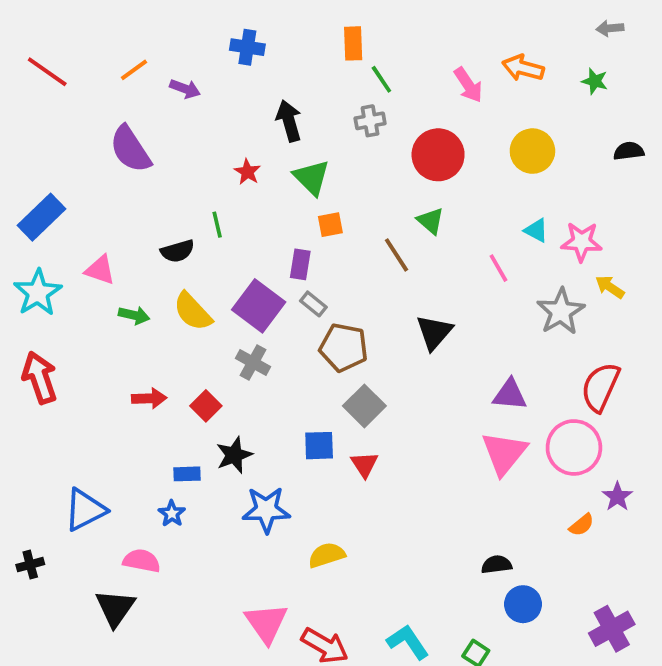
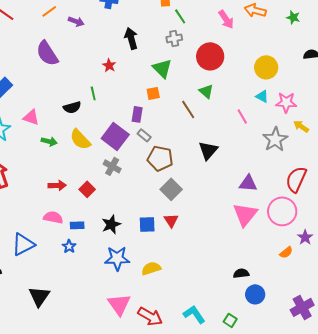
yellow circle: (532, 151) -> (266, 67), moved
green triangle: (312, 177) -> (162, 68), moved
blue square: (319, 446) -> (147, 224), moved
black star: (234, 455) -> (111, 224), moved
blue star: (266, 510) -> (117, 258), moved
pink semicircle: (142, 561) -> (53, 217), moved

